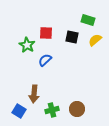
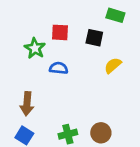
yellow semicircle: (95, 40) -> (113, 65), moved
blue semicircle: (45, 60) -> (59, 68), turned 48
brown arrow: (34, 94) -> (27, 104), moved

